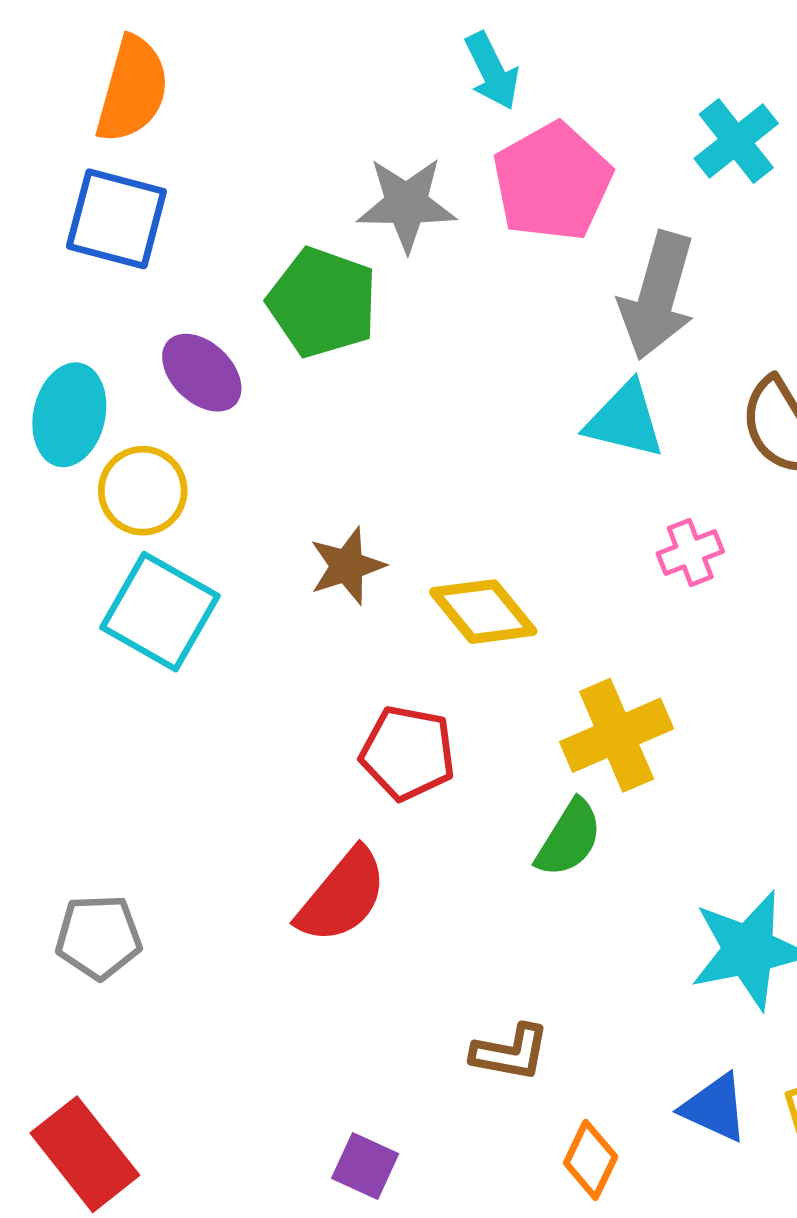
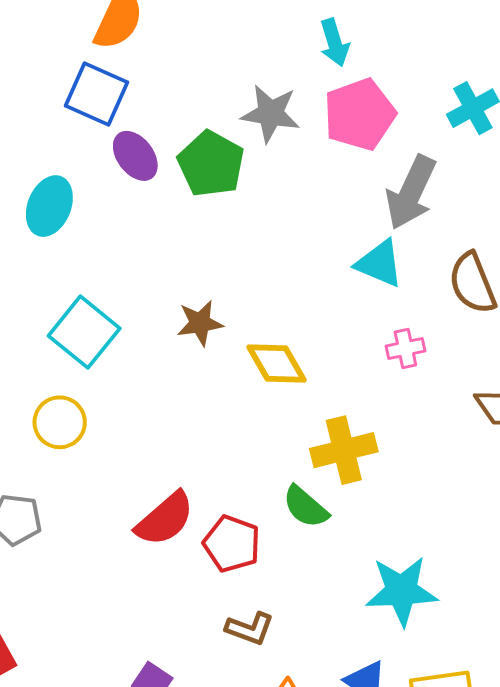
purple ellipse: (202, 373) -> (135, 156), moved
yellow circle: (143, 491) -> (60, 422), moved
red pentagon: (408, 753) -> (232, 544), moved
green semicircle: (569, 838) -> (305, 507), turned 90

